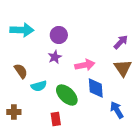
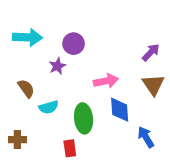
purple star: (55, 57) -> (57, 66), moved
green ellipse: (67, 95) -> (84, 118), turned 40

